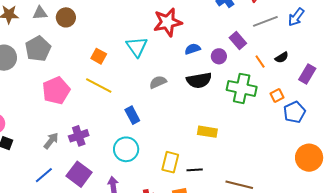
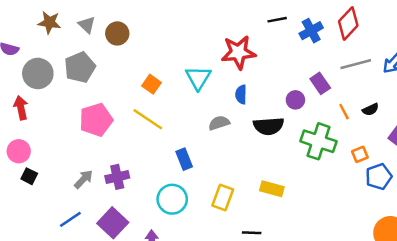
gray triangle: (40, 13) -> (87, 25), turned 42
blue semicircle: (193, 49) -> (241, 94), moved, turned -77
yellow rectangle: (170, 162) -> (223, 198), moved

